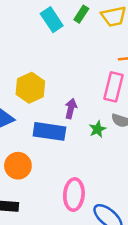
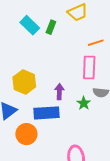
green rectangle: (81, 14) -> (51, 27), moved
orange circle: (18, 166) -> (26, 134), moved

